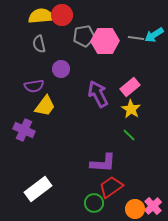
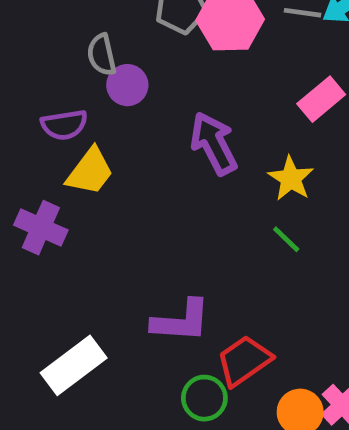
gray semicircle: (39, 44) -> (102, 55), moved
pink rectangle: (130, 87) -> (321, 99), moved
purple L-shape: (103, 163) -> (181, 321), moved

